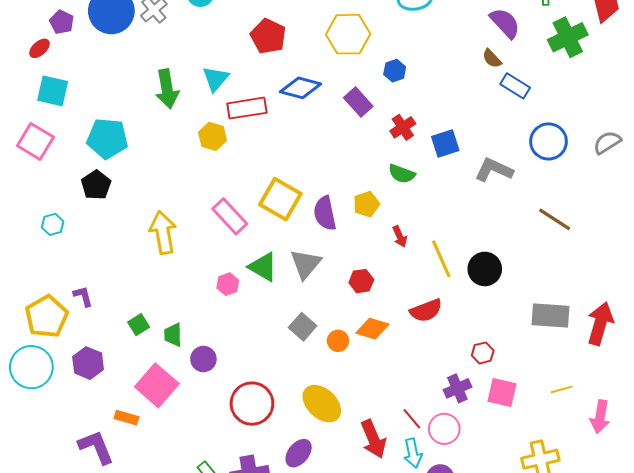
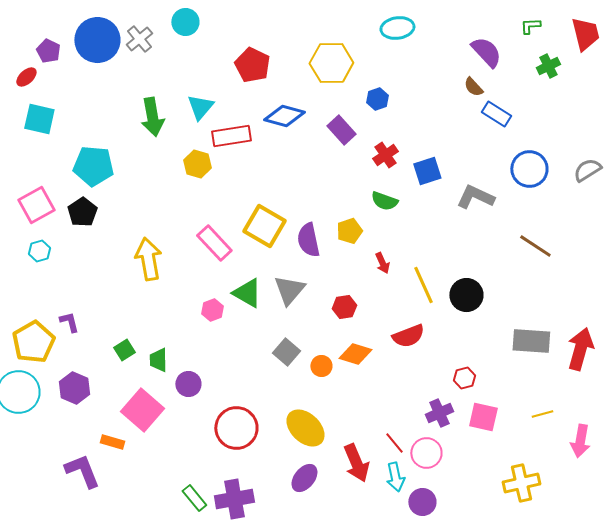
green cross: (568, 37) -> (548, 66), size x0.6
pink square: (35, 141) -> (36, 205), moved, turned 30
purple ellipse: (299, 453) -> (304, 478), moved

